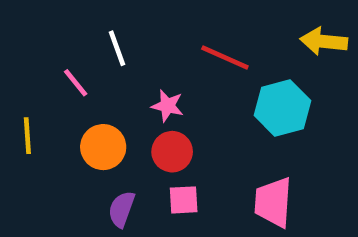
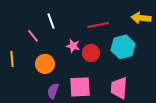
red line: (225, 57) -> (98, 25), turned -35
red circle: (172, 152) -> (91, 53), moved
pink square: (184, 200) -> (80, 87), size x1.6

